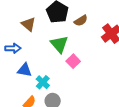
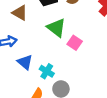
blue triangle: (25, 70) -> (25, 62), turned 42

